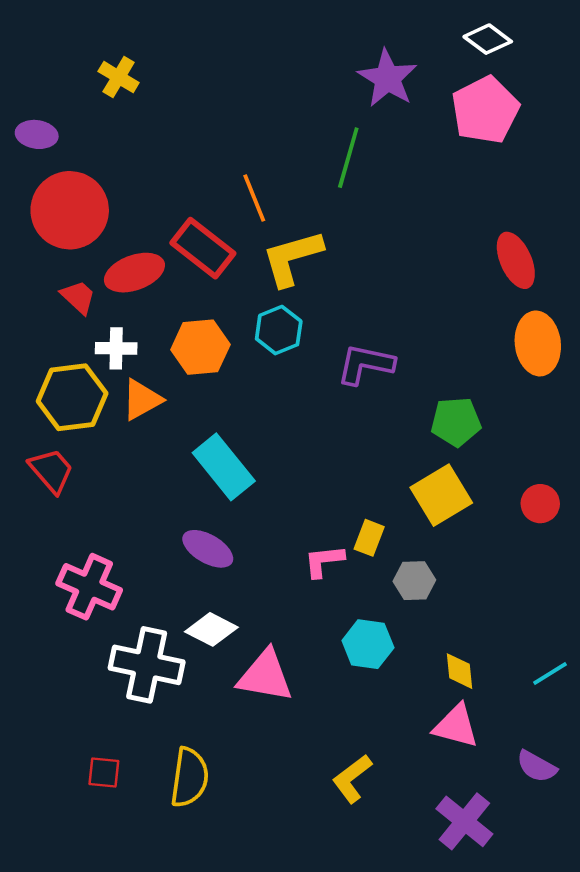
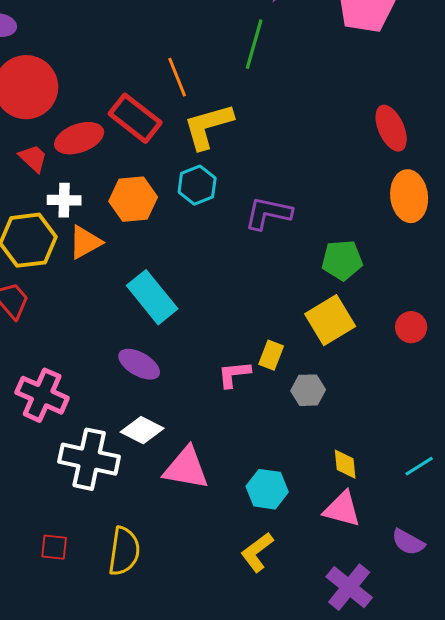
cyan hexagon: (368, 644) -> (267, 489), moved

